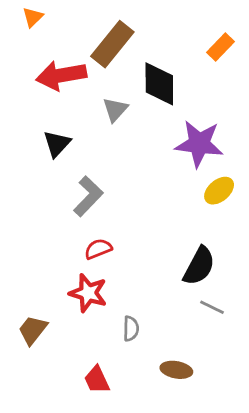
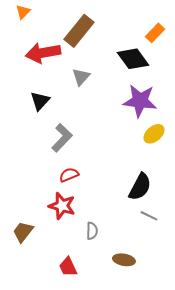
black diamond: (159, 84) -> (133, 59), moved, turned -36

